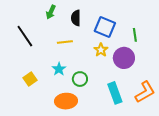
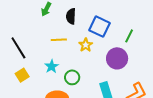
green line: (135, 35) -> (129, 36), turned 32
black line: (25, 36) -> (18, 48), moved
yellow star: (101, 50) -> (86, 45), moved

